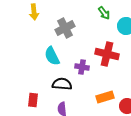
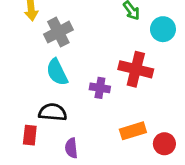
gray cross: (65, 28) -> (58, 32), moved
black semicircle: (62, 84) -> (53, 112), moved

